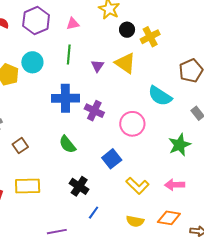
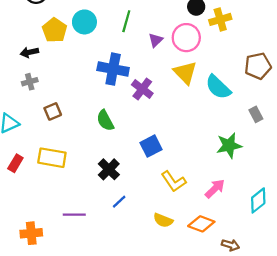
yellow triangle: (125, 63) -> (185, 73), moved
pink circle: (132, 124) -> (186, 38), moved
pink arrow: (175, 185) -> (215, 189), turned 126

